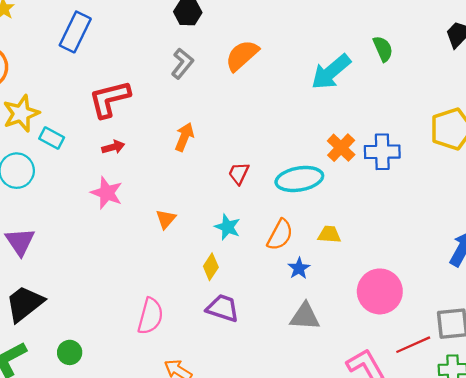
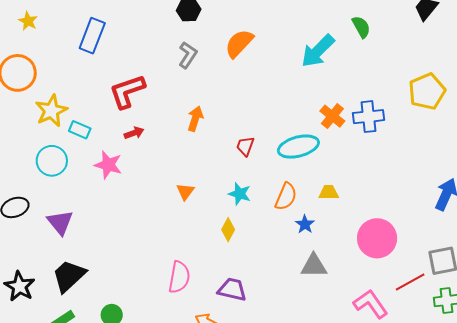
pink star: (107, 193) -> (108, 165), moved
purple trapezoid: (223, 308) -> (232, 290), moved

